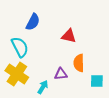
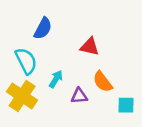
orange semicircle: (79, 63) -> (103, 82), turned -36
cyan arrow: (43, 87) -> (56, 79), moved

